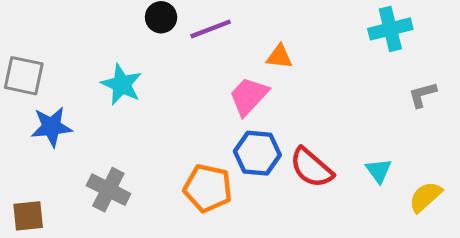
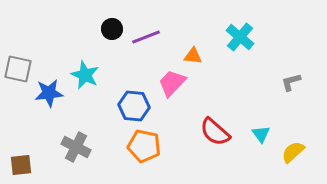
cyan cross: (390, 29) -> (240, 37), moved, turned -36
blue star: (51, 127) -> (49, 93), moved
blue hexagon: (257, 153) -> (134, 106), moved

